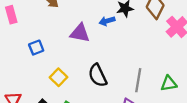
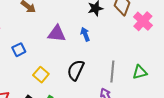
blue arrow: (107, 21) -> (85, 34), moved, turned 88
black semicircle: (98, 75) -> (76, 70), turned 55

